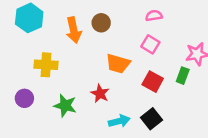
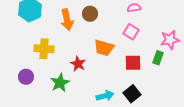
red square: (153, 82) -> (133, 63), turned -30
red star: (100, 94) -> (78, 64), moved
green star: (65, 106) -> (60, 83), turned 30

